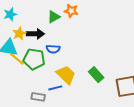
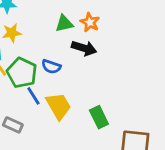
black arrow: (35, 34) -> (84, 48), moved
blue line: (55, 88) -> (33, 96), moved, turned 56

